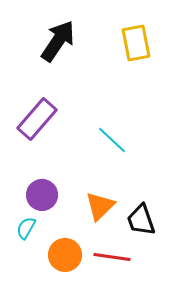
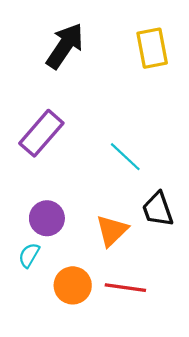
black trapezoid: (141, 220) -> (158, 209), moved

